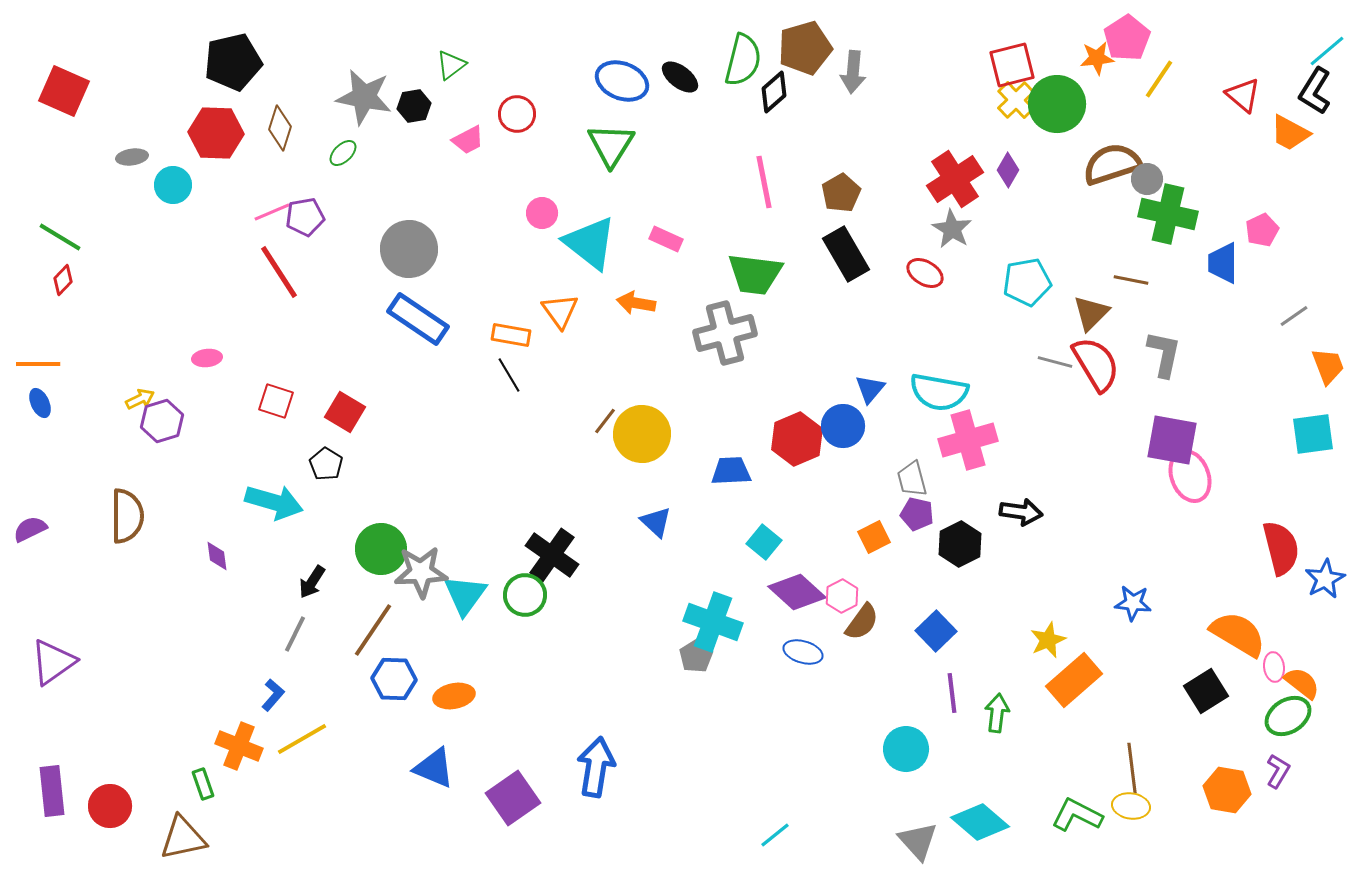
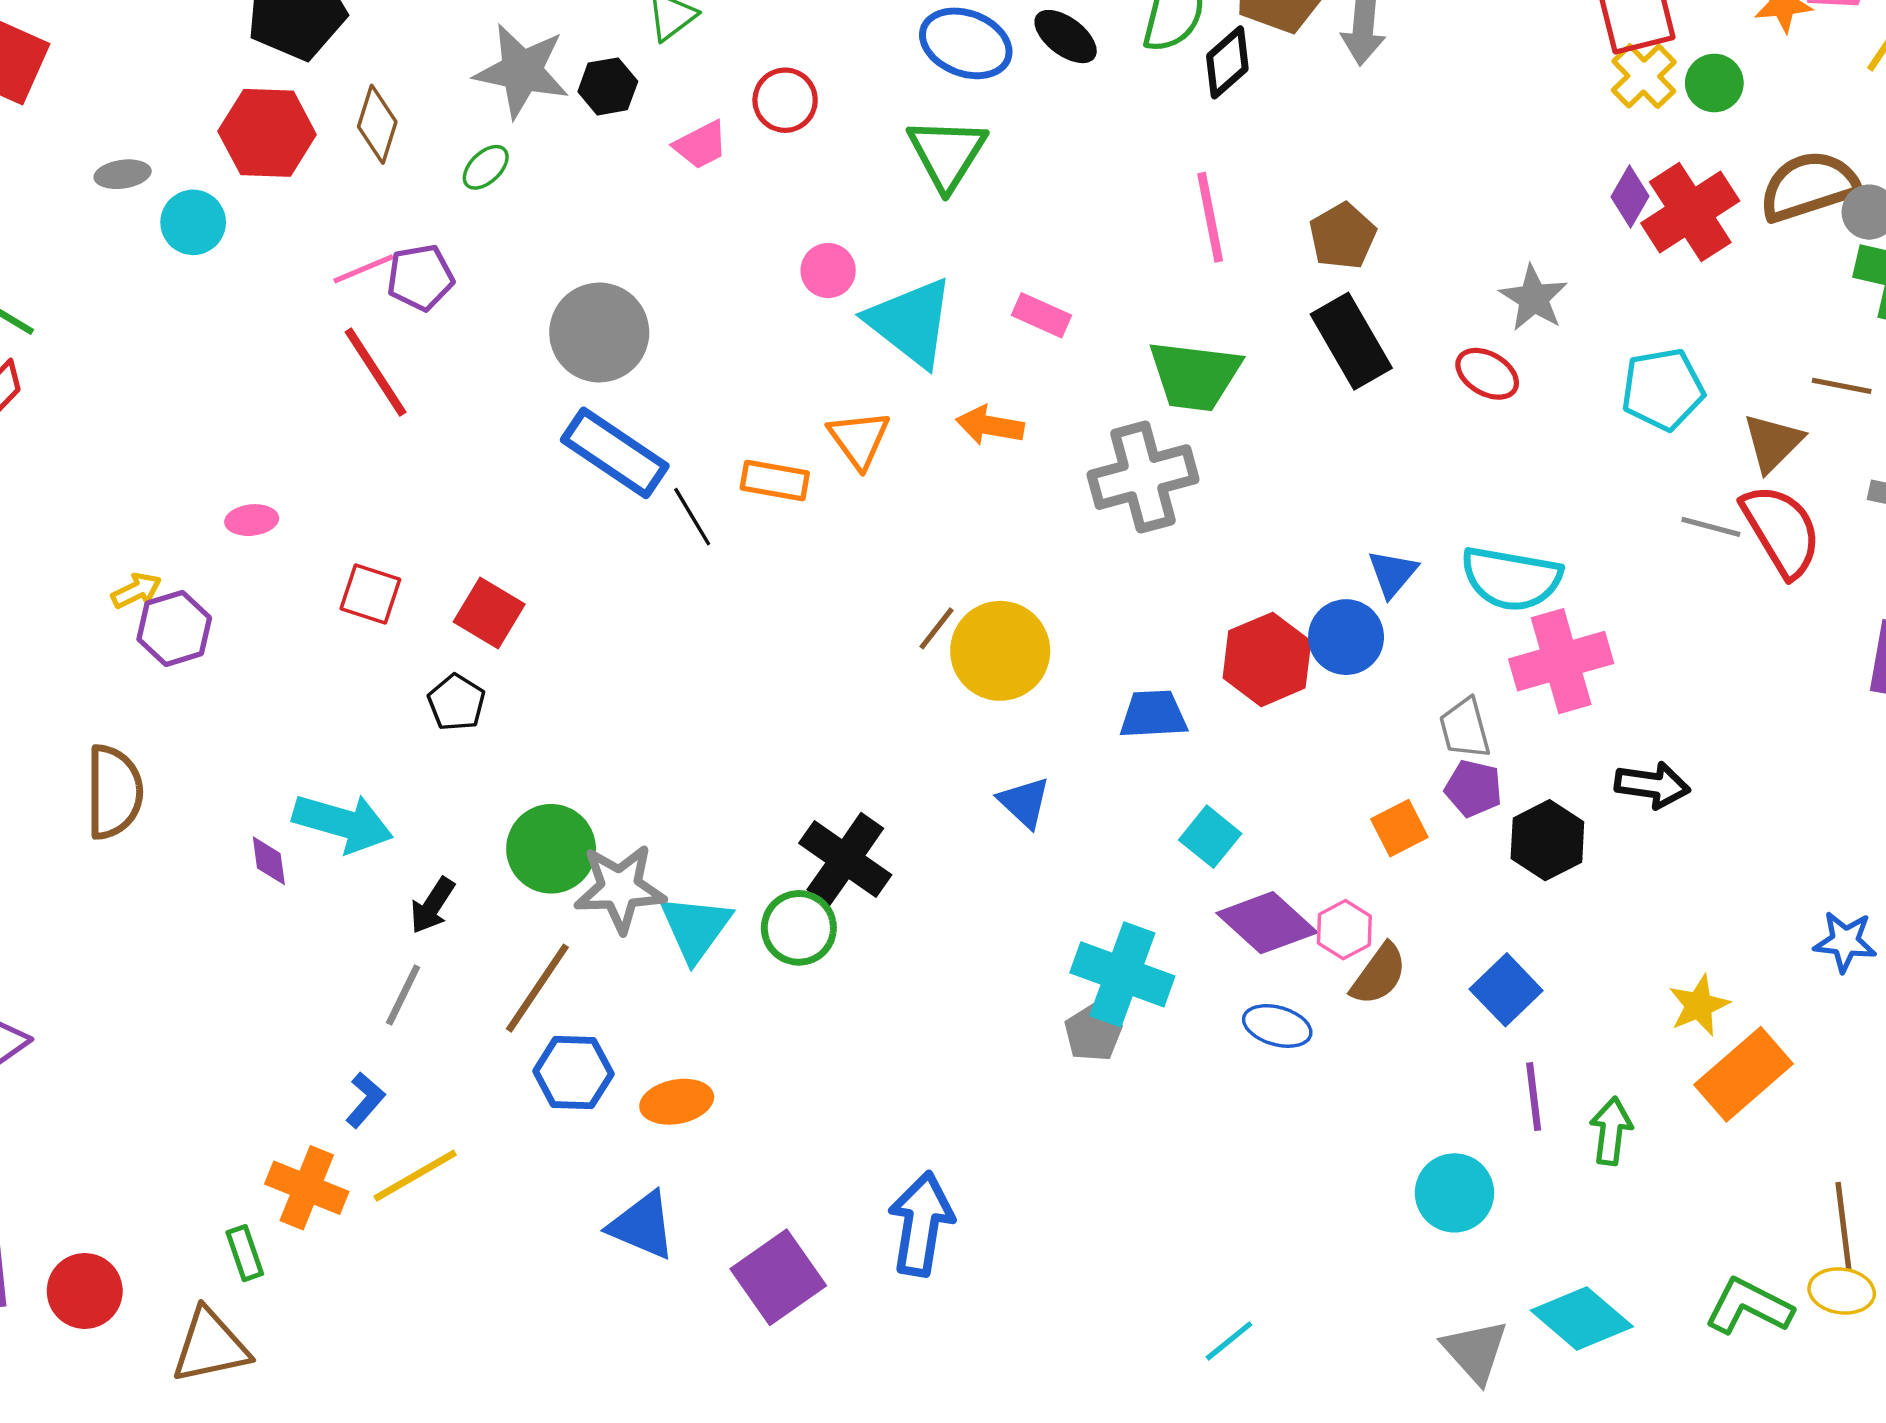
green circle: (1057, 104) -> (1714, 83), size x0.6
red cross: (955, 179) -> (1690, 212), moved
black line: (509, 375) -> (692, 517), moved
cyan arrow: (274, 502) -> (343, 823), moved

